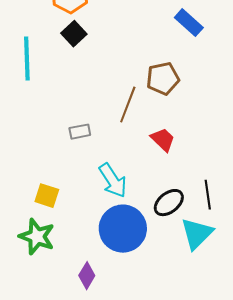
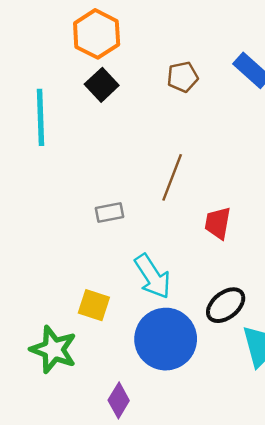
brown pentagon: (163, 79) -> (183, 77), moved, size x0.7
red trapezoid: (163, 140) -> (218, 223), turned -124
yellow square: (47, 196) -> (94, 305), moved

